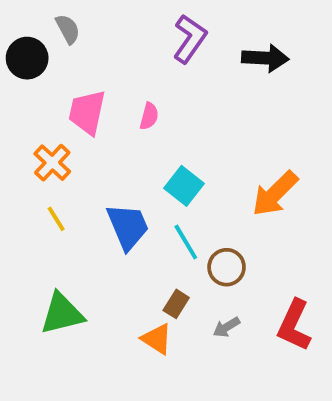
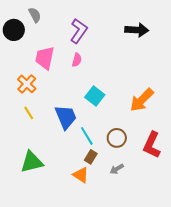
purple L-shape: (190, 39) -> (79, 31), moved
cyan line: (186, 242) -> (87, 136), moved
red L-shape: (294, 325) -> (152, 145), moved

